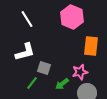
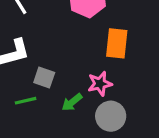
green line: (32, 83) -> (26, 101), turned 40

